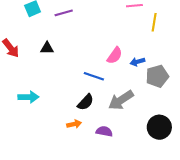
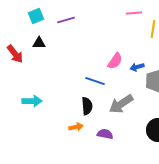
black triangle: (47, 48) -> (39, 43), moved
black semicircle: (86, 102) -> (87, 106), turned -48

